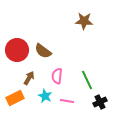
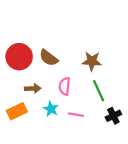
brown star: (84, 21) -> (92, 61), moved
brown arrow: (29, 78) -> (33, 88), turned 56

